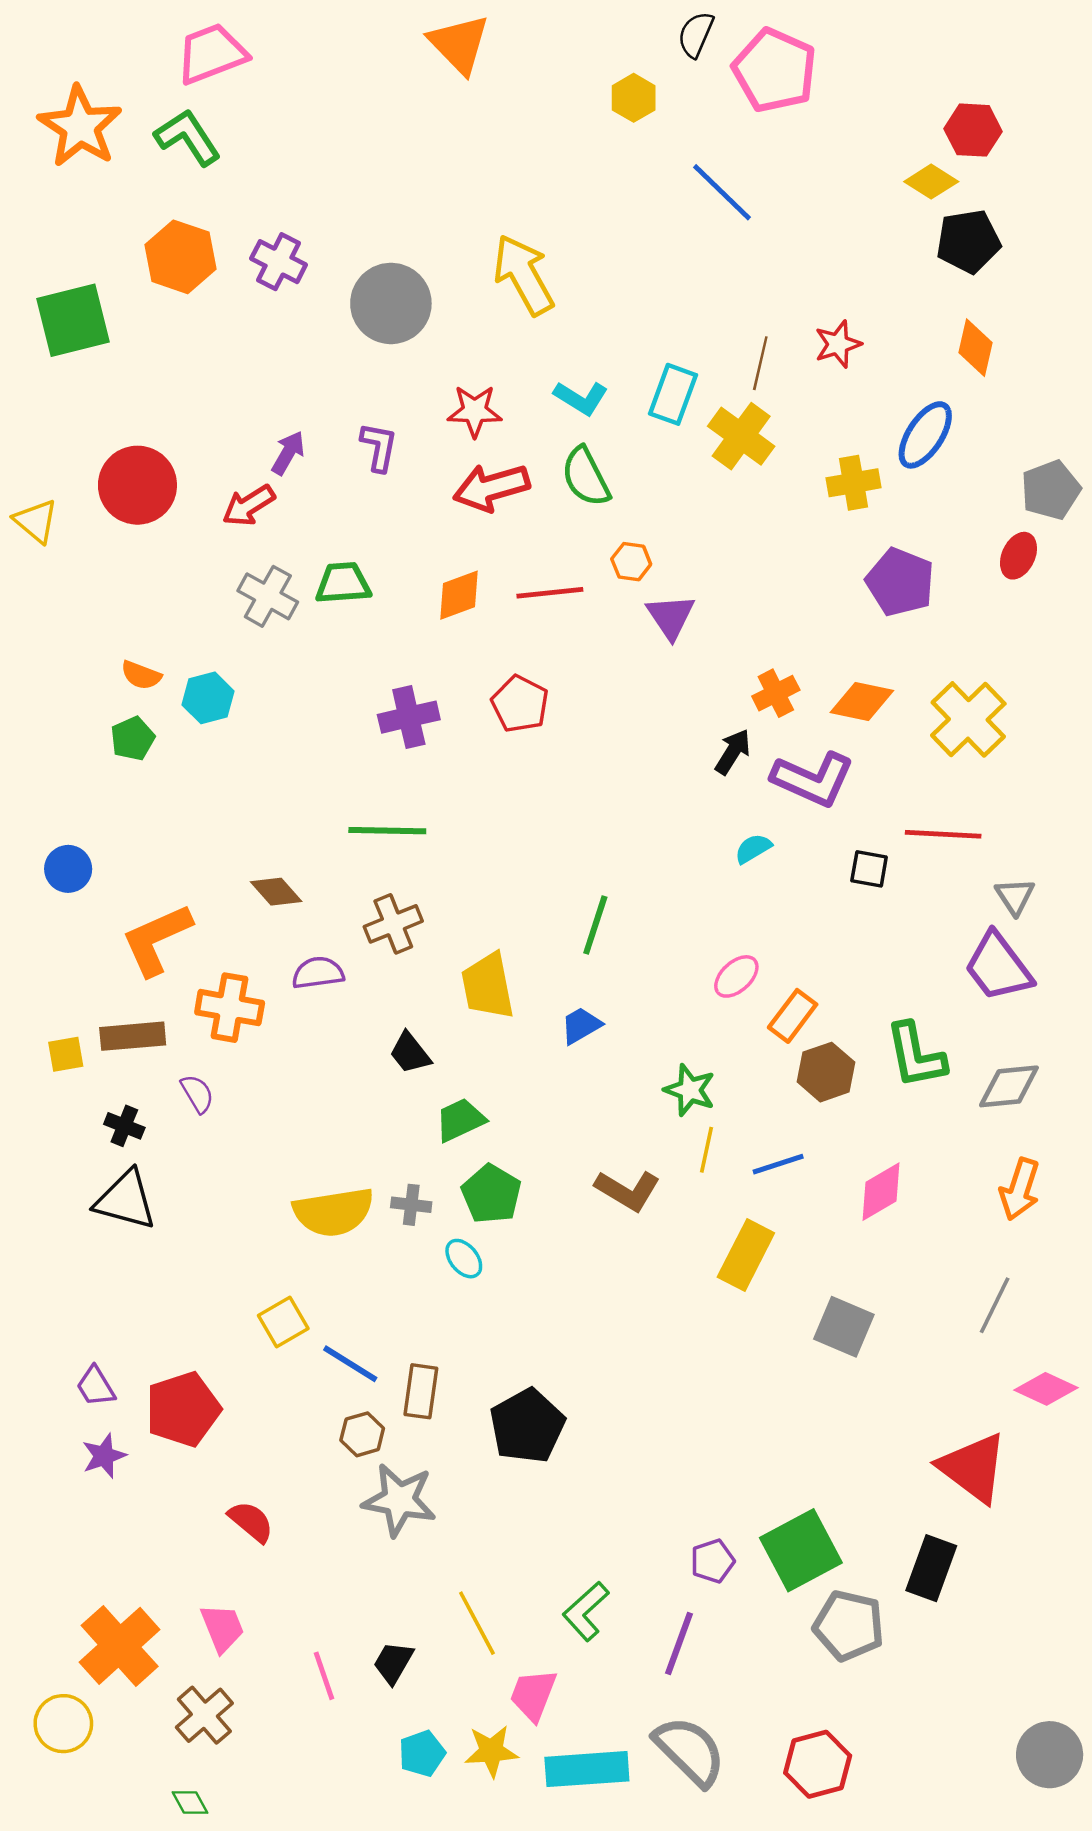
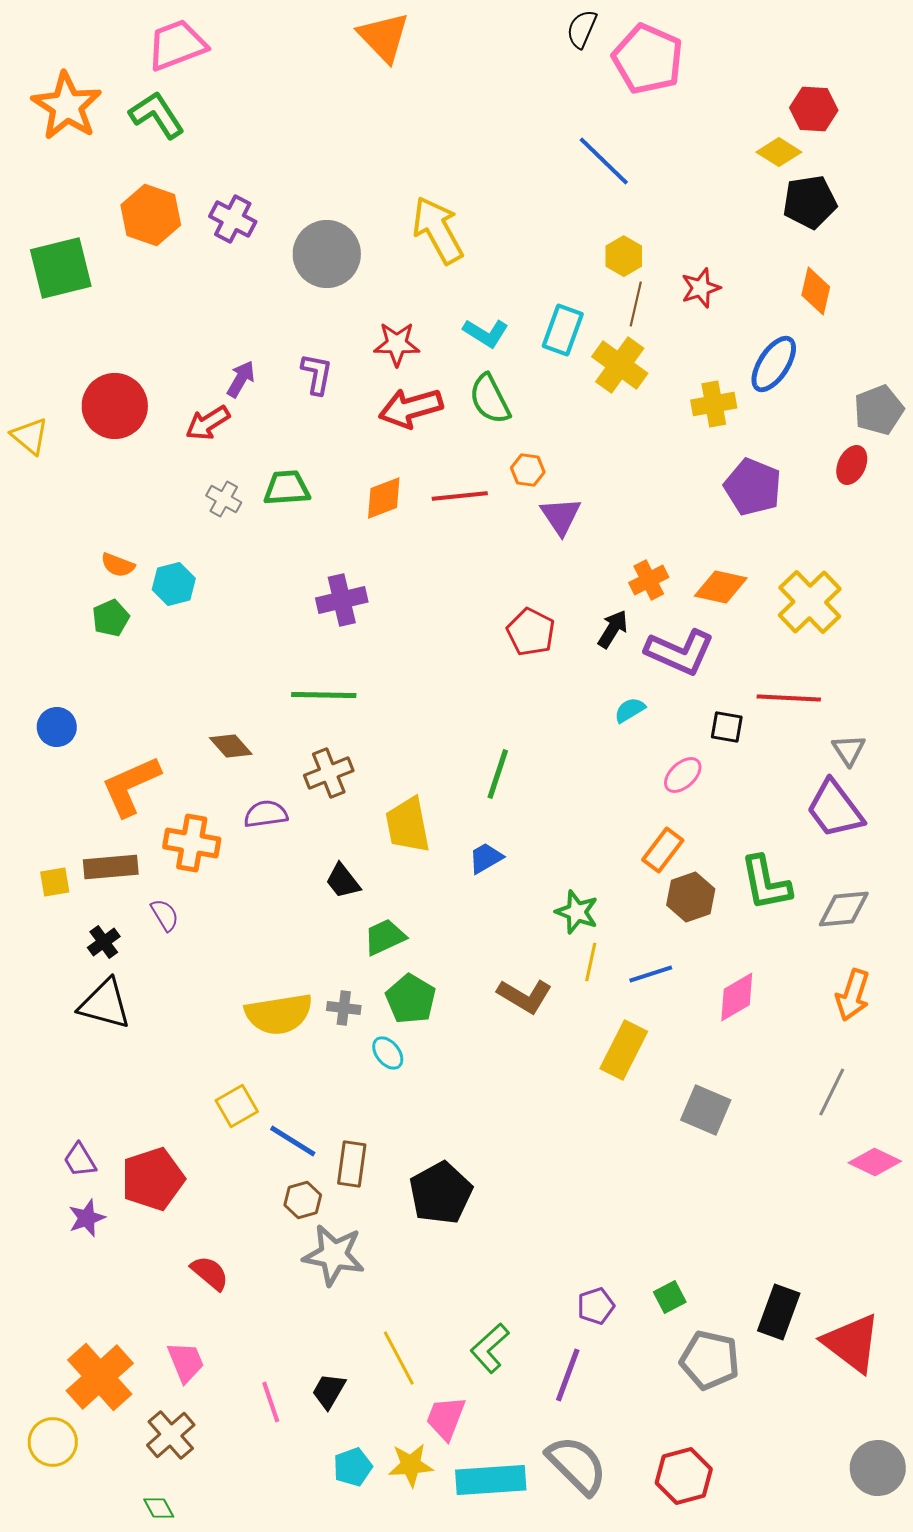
yellow hexagon: (634, 98) -> (624, 256), moved
gray cross: (268, 596) -> (224, 499), size x0.7
red pentagon: (520, 704) -> (531, 632), moved
pink ellipse: (736, 976) -> (683, 775), moved
black cross: (124, 1126) -> (104, 942), turned 32
red triangle: (973, 1468) -> (852, 1343), moved
green square: (801, 1550) -> (670, 1297), size x0.5

